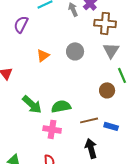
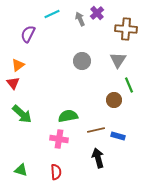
brown cross: (105, 23) -> (126, 29), moved
orange triangle: (43, 55) -> (18, 65), moved
green arrow: (32, 104) -> (22, 114), moved

